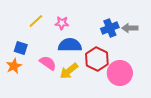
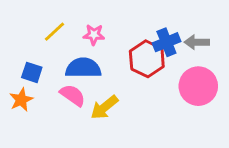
blue semicircle: (70, 45) -> (83, 68), moved
red hexagon: (97, 59) -> (147, 59), moved
pink circle: (120, 73) -> (198, 86), moved

